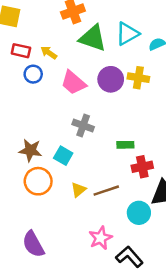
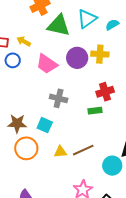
red cross: (142, 167) -> (105, 92), moved
yellow triangle: (78, 190) -> (60, 152), turned 40

